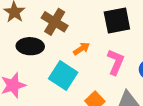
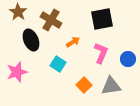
black ellipse: (30, 46) -> (31, 40), turned 65
cyan square: (63, 76) -> (58, 64), size x0.7

